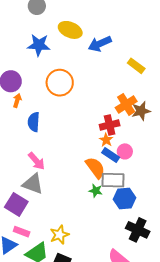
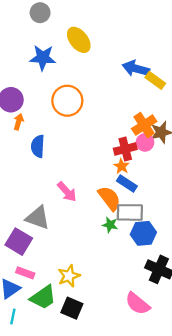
yellow ellipse: (70, 30) -> (79, 40), turned 30
blue arrow: (100, 44) -> (136, 69), moved, turned 40
pink circle: (125, 151) -> (145, 142), moved
pink arrow: (37, 161) -> (67, 192), moved

